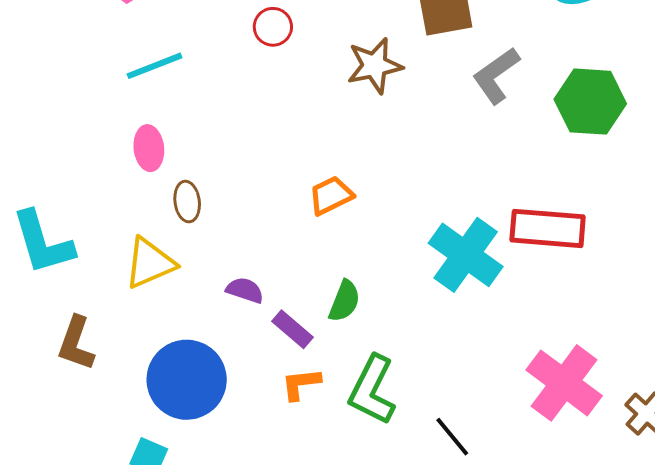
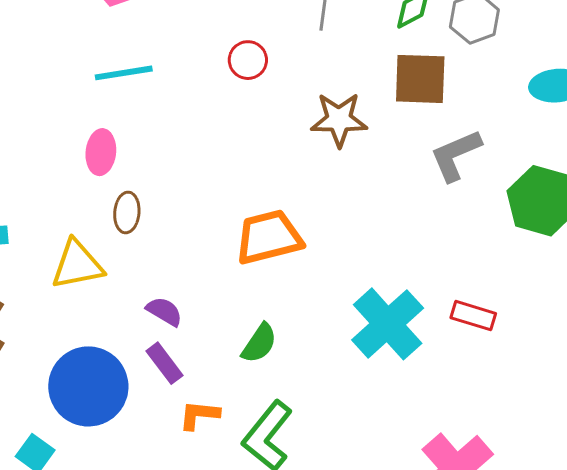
orange trapezoid: (331, 196) -> (269, 237), size x1.5
red rectangle: (548, 228) -> (473, 316), size x0.6
purple rectangle: (293, 329) -> (164, 363), moved

